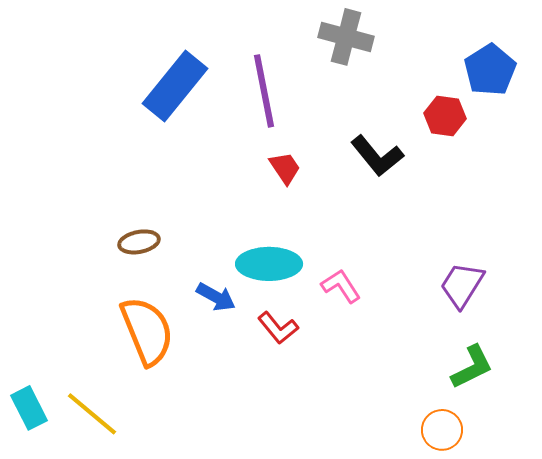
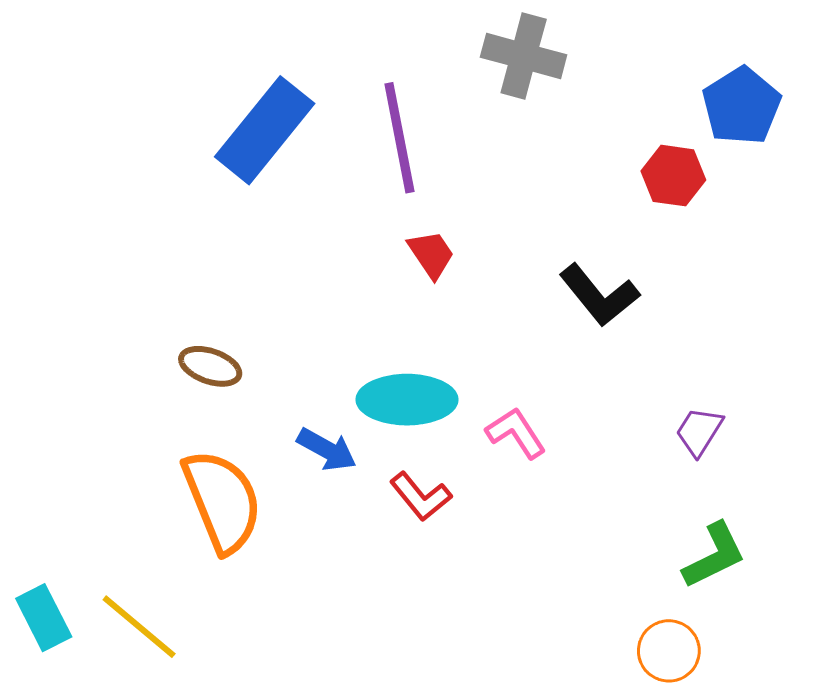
black L-shape: (377, 156) -> (599, 295), moved
brown ellipse: (139, 242) -> (210, 366), turned 30
purple trapezoid: (462, 285) -> (699, 431), size x0.7

